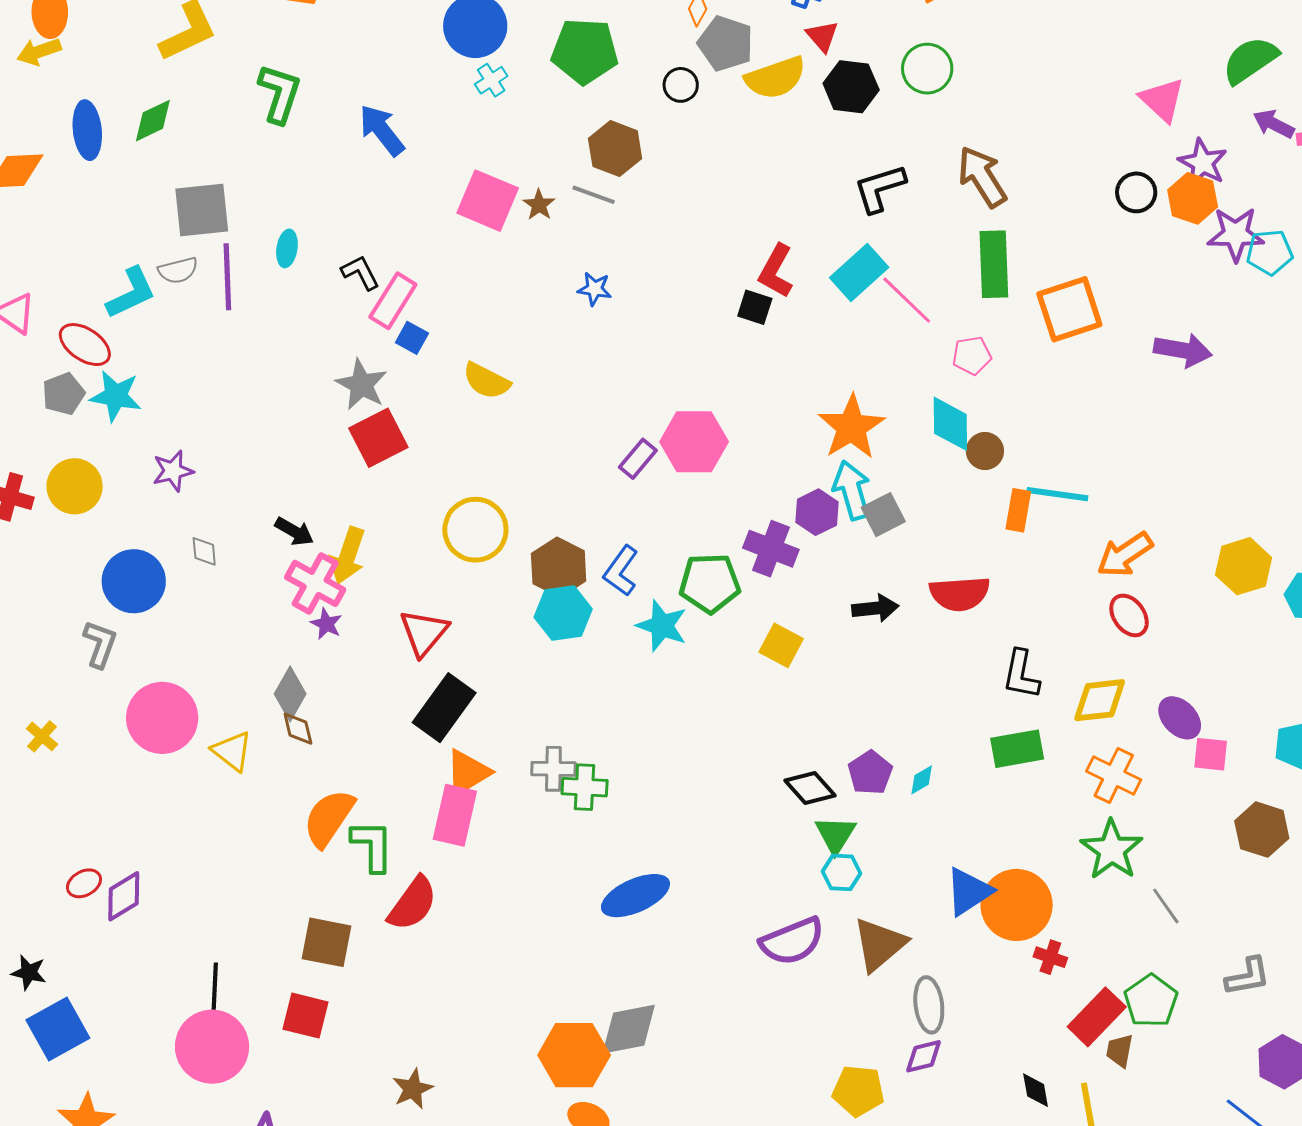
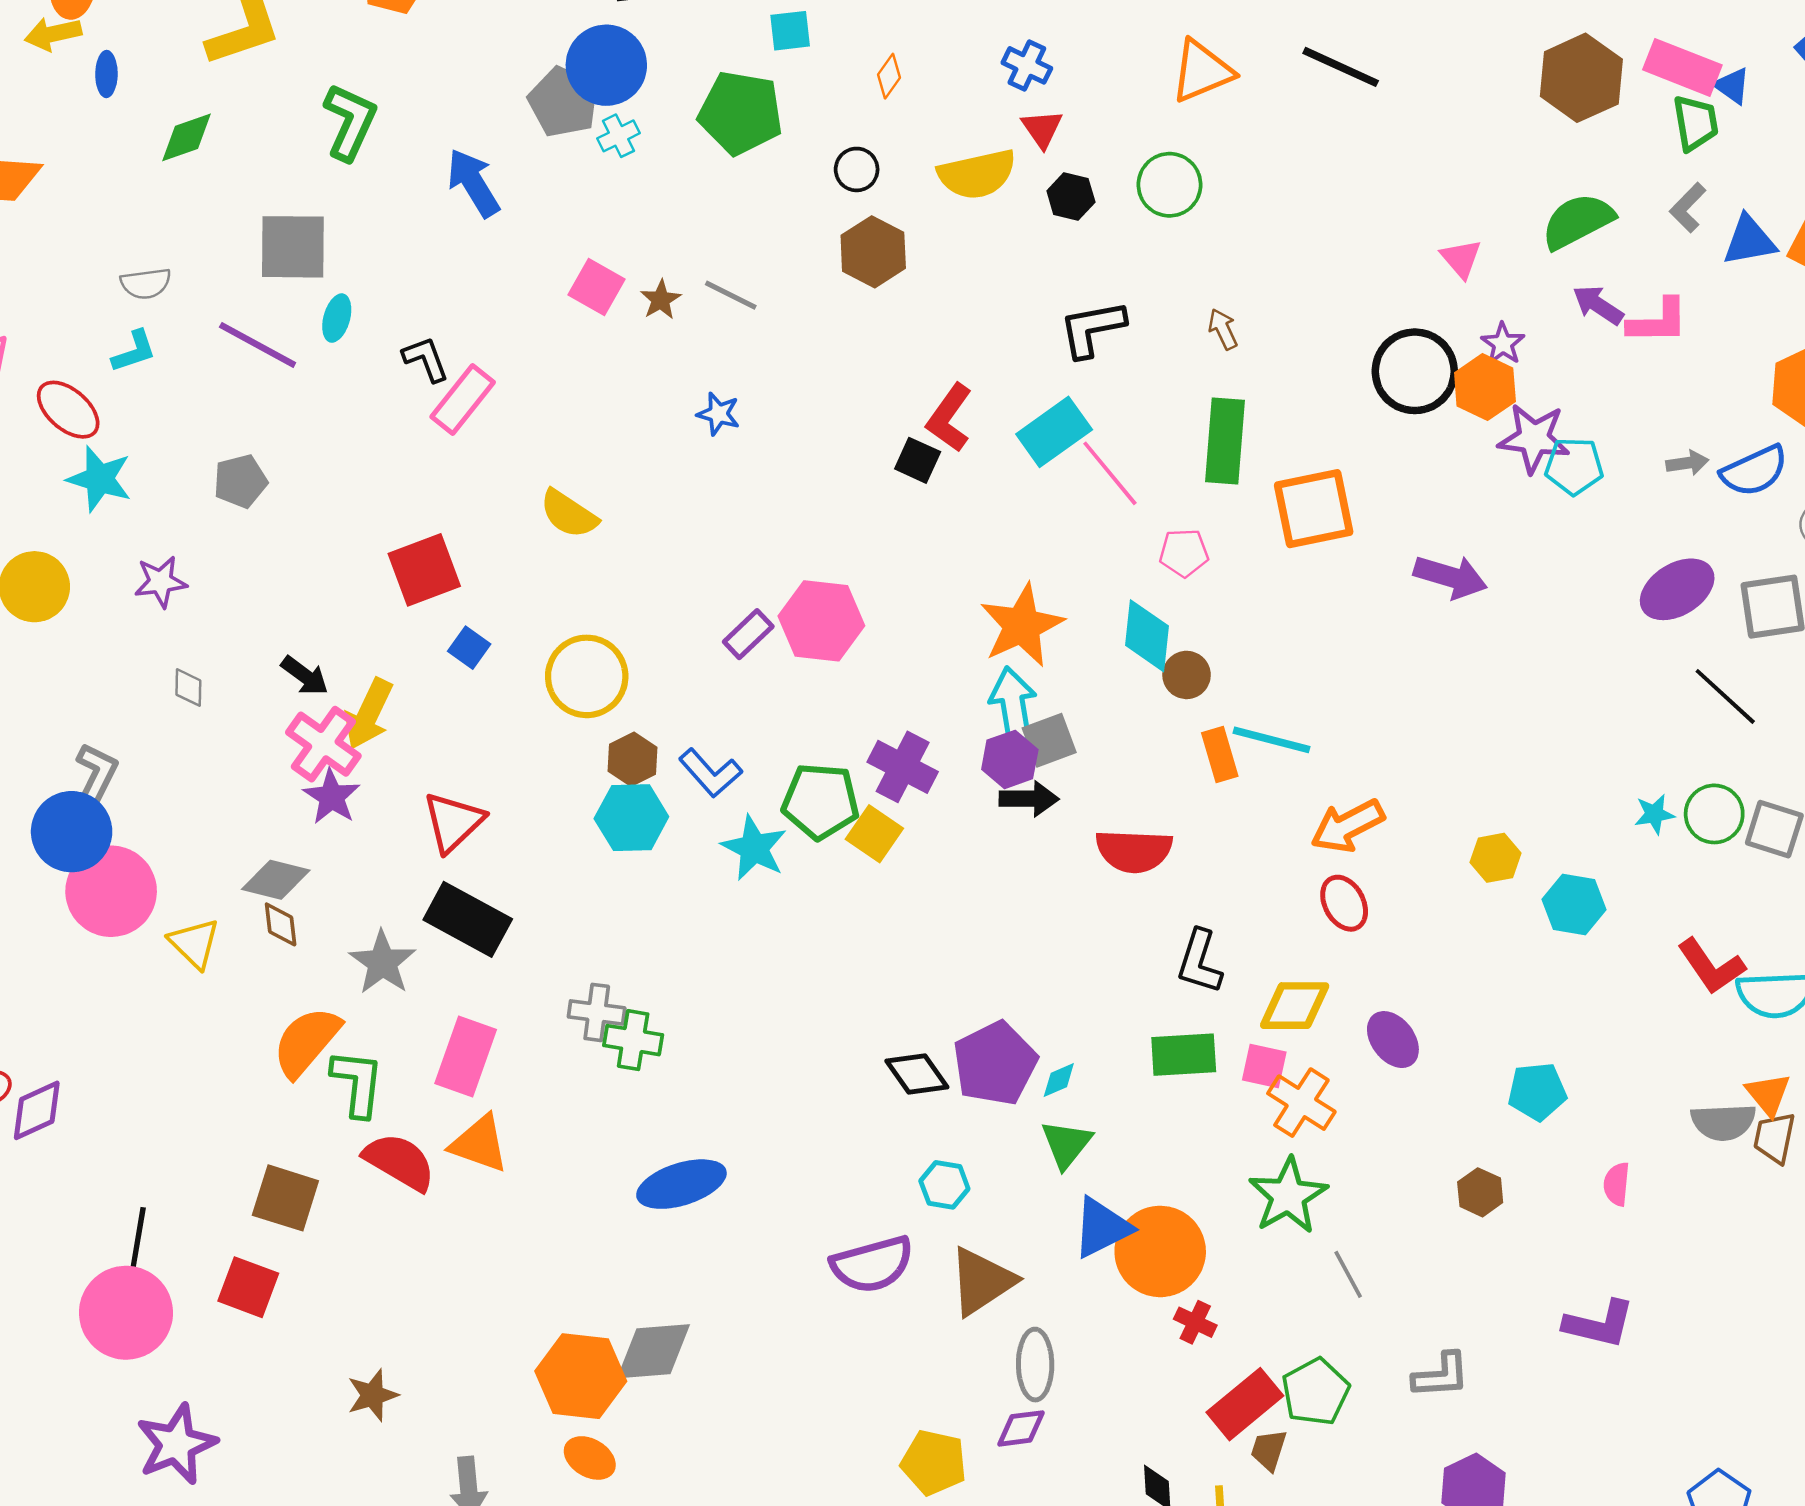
gray pentagon: (726, 43) -> (563, 102), moved
black hexagon: (851, 87) -> (1071, 197), size x0.7
pink triangle: (1162, 100) -> (1461, 258), size x0.7
blue ellipse: (87, 130) -> (106, 74), moved, size x0.6
brown hexagon: (615, 149) -> (873, 252), moved
purple star: (1203, 163) -> (1503, 344), size x0.7
brown arrow: (982, 177) -> (1223, 329), size x0.5
black circle: (1136, 192) -> (1415, 371), size x1.6
pink square: (488, 201) -> (597, 287), size x0.7
gray square: (202, 210) -> (293, 247), moved
gray semicircle: (178, 270) -> (146, 284), moved
purple line: (227, 277) -> (258, 345), turned -66
cyan L-shape: (131, 293) -> (134, 351), size x0.7
blue square: (412, 338) -> (469, 648), moved
gray star: (361, 385) -> (382, 962), moved
gray pentagon: (63, 394) -> (240, 481), moved
orange rectangle: (1018, 510) -> (1220, 755), turned -33
purple hexagon: (817, 512) -> (1010, 759), moved
yellow circle: (475, 530) -> (587, 676), moved
yellow hexagon: (1244, 566) -> (1496, 858), size x0.7
brown hexagon: (559, 567) -> (632, 759), size x0.7
blue L-shape: (621, 571) -> (710, 773), turned -84
blue circle: (134, 581) -> (72, 832), moved
black arrow: (875, 608) -> (1029, 799), moved
purple star: (326, 624) -> (332, 797), size x1.4
gray L-shape: (100, 644) -> (97, 773), moved
yellow square: (781, 645) -> (874, 834), moved
gray diamond: (290, 694) -> (276, 880), turned 68
black rectangle: (444, 708) -> (468, 919), turned 76
pink square: (1211, 754) -> (1264, 1066), moved
orange triangle: (468, 772) -> (479, 1144), moved, turned 44
purple pentagon: (870, 773) -> (995, 1063), size x1.5
brown hexagon: (1262, 830) -> (1480, 1192), size x0.7
green triangle: (835, 835) -> (1066, 1144), moved
red semicircle: (413, 904) -> (399, 1162), turned -102

